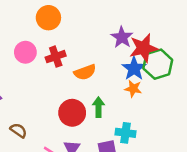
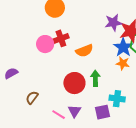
purple star: (122, 37) -> (113, 23), turned 30
pink circle: (25, 52) -> (45, 44), moved
brown semicircle: (18, 130) -> (32, 98), turned -88

